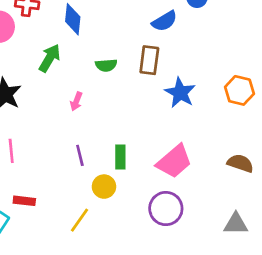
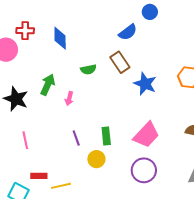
green arrow: (50, 58) -> (48, 85), moved
brown rectangle: (149, 60) -> (120, 62), turned -35
yellow line: (79, 220) -> (61, 186), moved, turned 48

